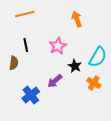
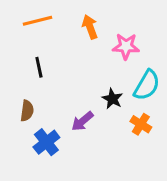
orange arrow: (77, 19) -> (90, 27), moved
pink star: (58, 46) -> (126, 46), moved, turned 30
brown semicircle: (14, 63) -> (27, 111), moved

